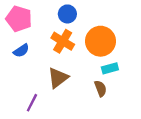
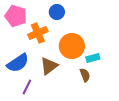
orange cross: (63, 41) -> (38, 33), moved, turned 36
orange circle: (100, 41) -> (72, 46), moved
blue semicircle: (21, 51) -> (18, 63), moved, size x1.6

